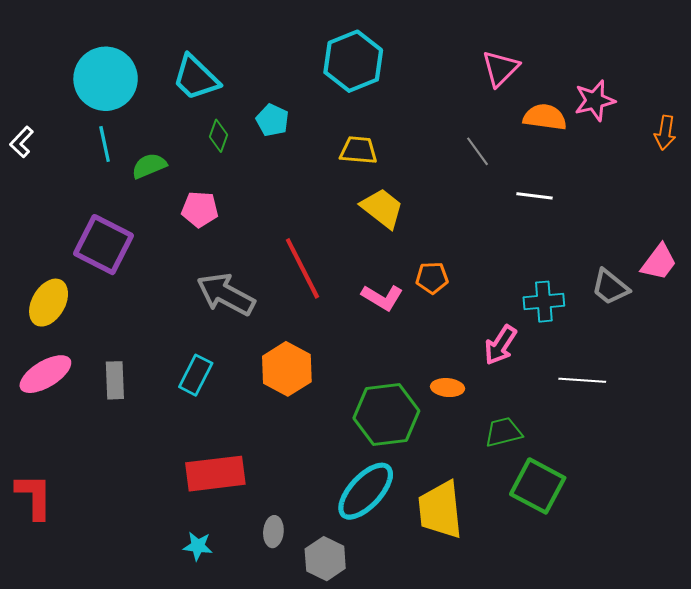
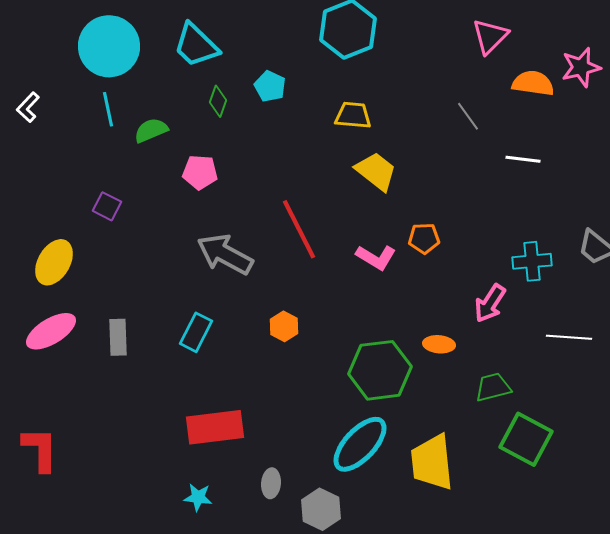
purple square: (103, 245) -> (107, 206), size x0.5
orange hexagon: (287, 369) -> (284, 326), size x0.6

